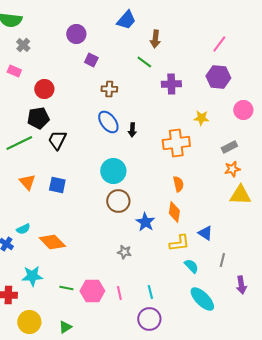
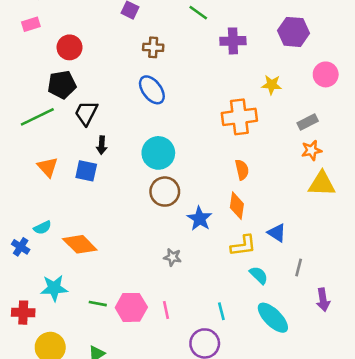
pink rectangle: (14, 71) -> (31, 24), turned -40
black arrow: (132, 130) -> (102, 145), moved
cyan line: (150, 292) -> (221, 311), moved

